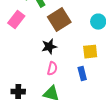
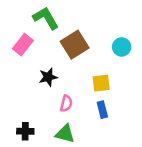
black star: (49, 47) -> (48, 77), moved
yellow square: (90, 52) -> (101, 83), moved

